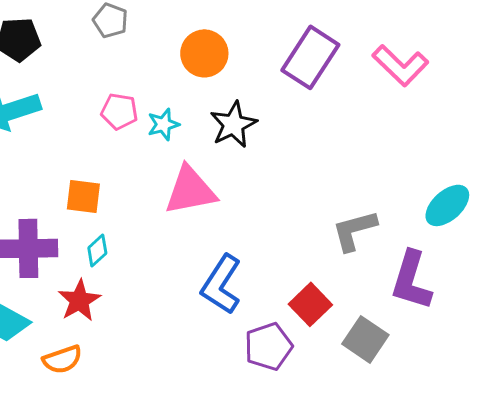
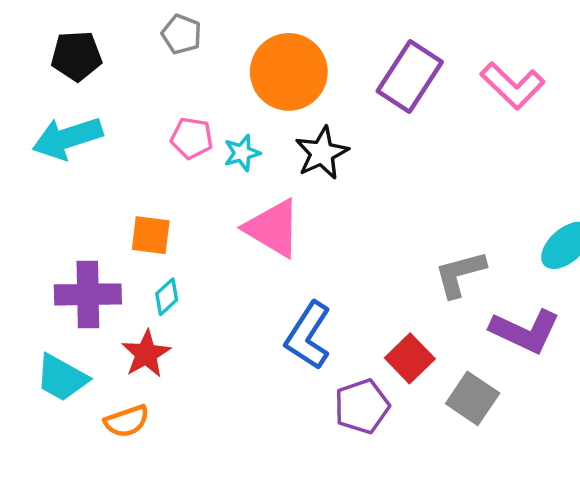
orange circle: (204, 53) -> (289, 72), size x1.4
pink triangle: (190, 190) -> (273, 228), turned 42
purple L-shape: (411, 280) -> (525, 331), turned -82

